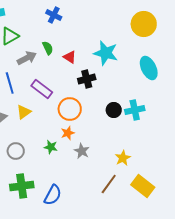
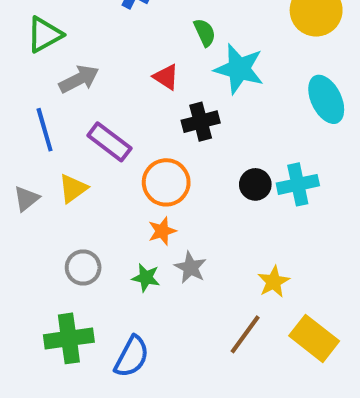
green semicircle: (48, 48) -> (205, 32), moved
green star: (51, 147) -> (146, 278), moved
gray circle: (16, 151) -> (83, 268), moved

